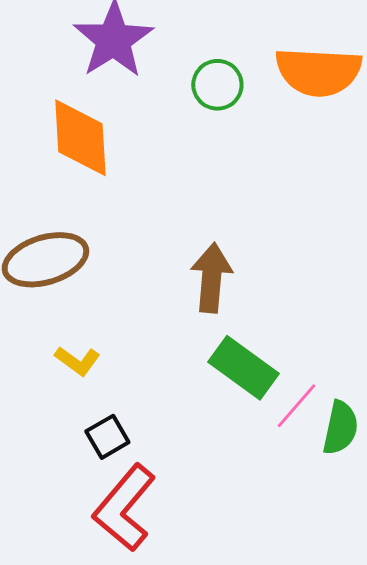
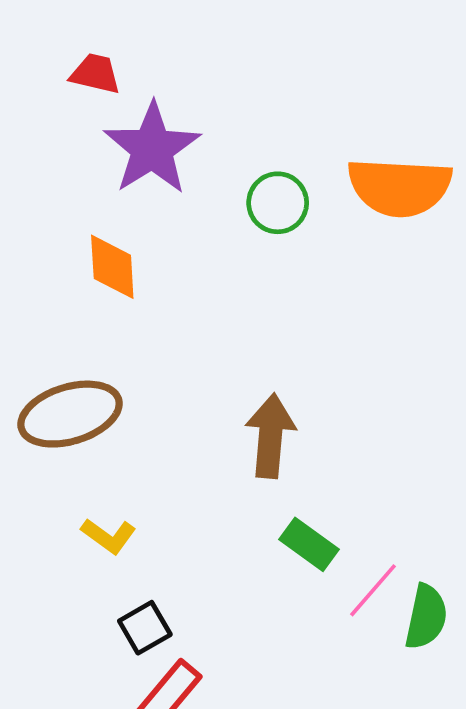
orange diamond: (80, 138) -> (112, 267), size x0.7
green rectangle: (243, 368) -> (309, 544), size x0.7

